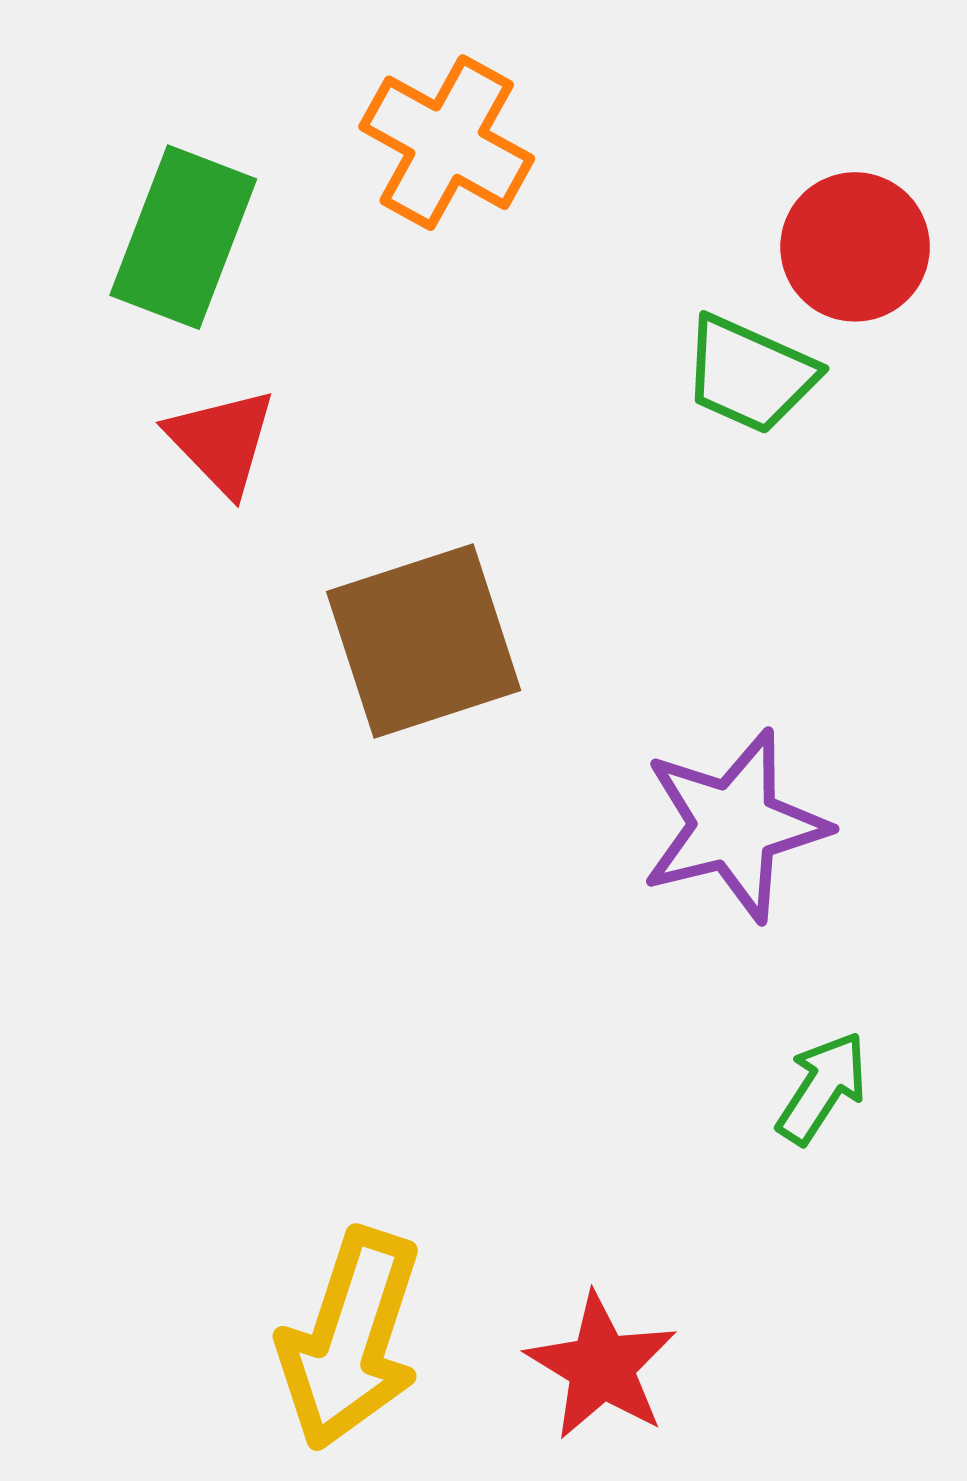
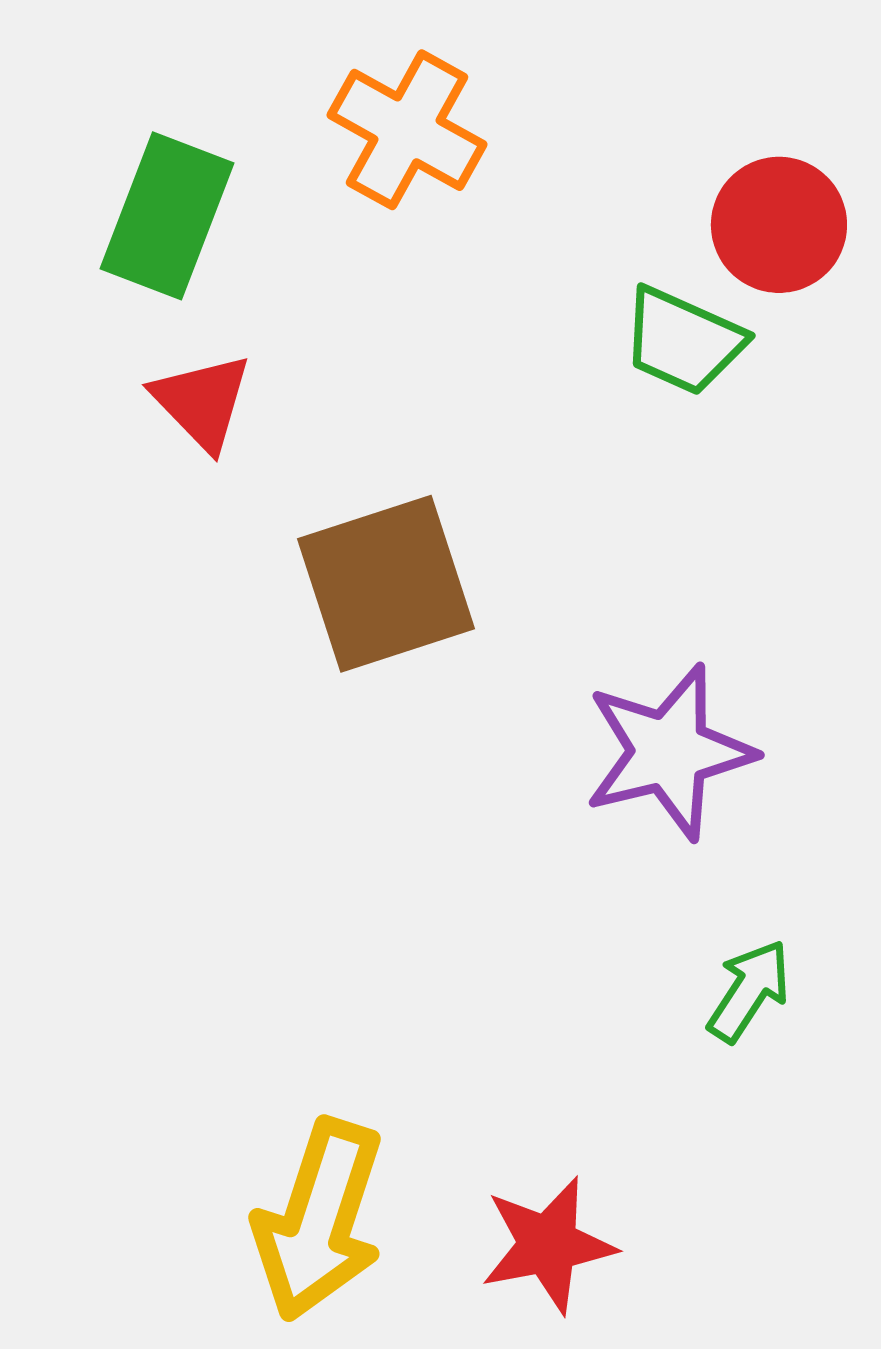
red star: (601, 1367) -> (548, 1245), turned 30

